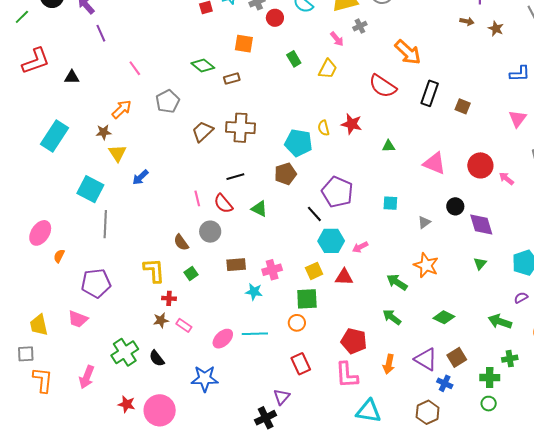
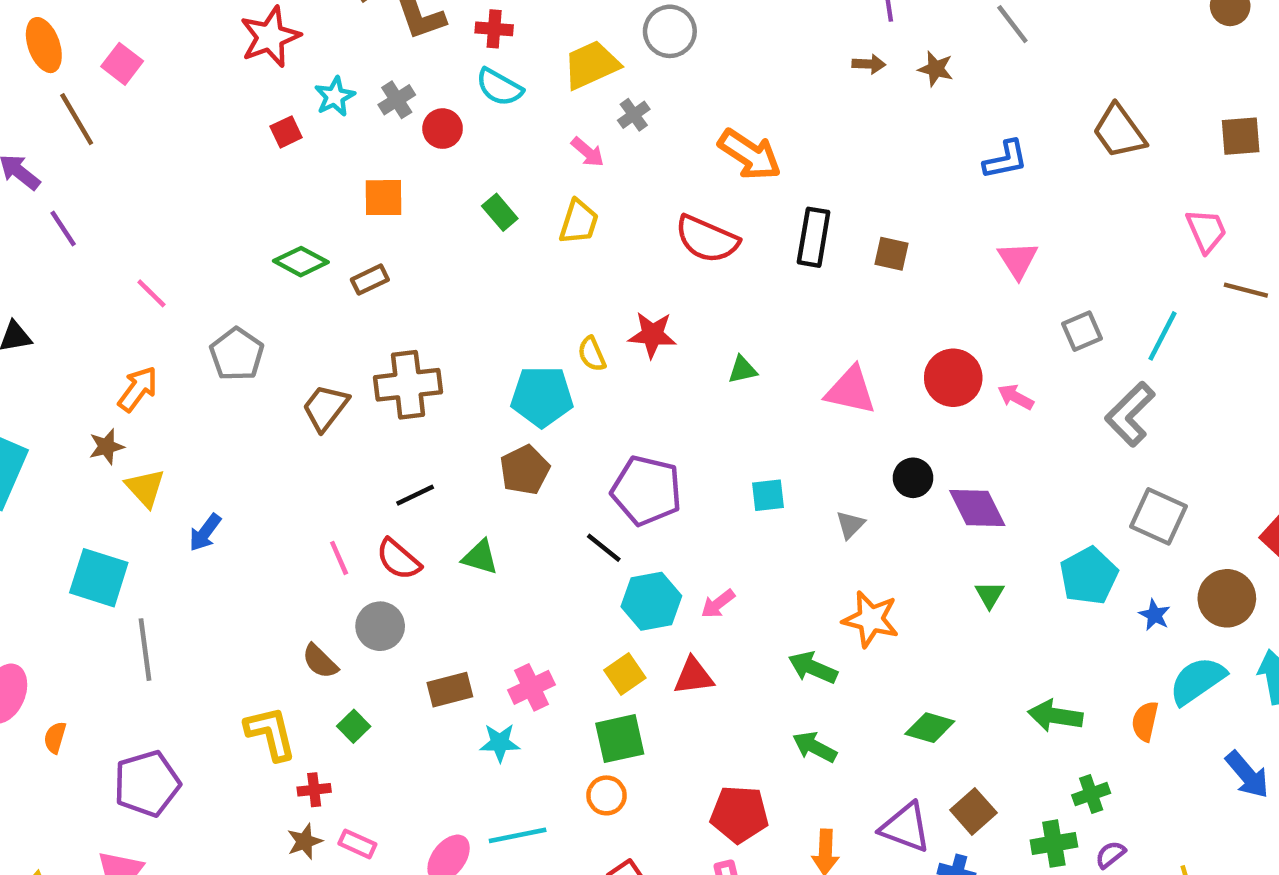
purple semicircle: (521, 298) -> (1110, 855), moved

